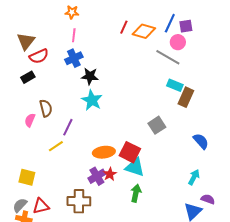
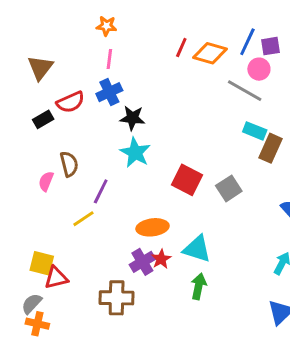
red semicircle: (39, 56) -> (70, 102), moved
red square: (130, 152) -> (187, 180), moved
red triangle: (41, 206) -> (56, 278), moved

